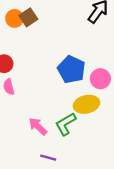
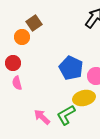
orange circle: (15, 18) -> (22, 37), moved

